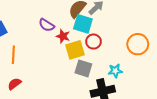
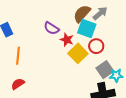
yellow square: (75, 50) -> (78, 53), turned -30
gray square: (83, 68) -> (105, 70), moved, turned 36

